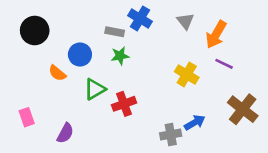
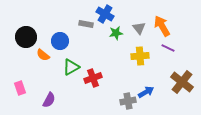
gray triangle: (185, 21) -> (139, 28), moved
black circle: (35, 30) -> (26, 37), moved
orange arrow: (216, 34) -> (162, 26), turned 120
green star: (120, 56) -> (116, 33), moved
yellow cross: (187, 74) -> (140, 56), turned -36

